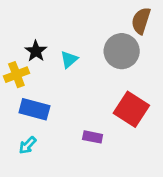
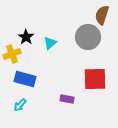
red square: (131, 109) -> (95, 79), turned -35

